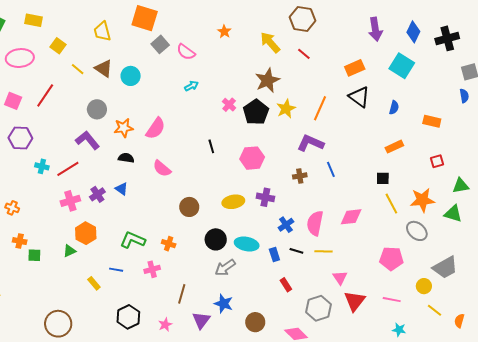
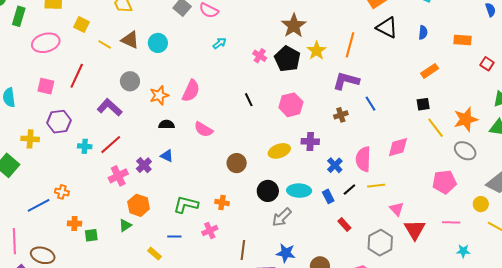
purple L-shape: (87, 140) -> (109, 107), moved
red square: (437, 161) -> (487, 64), moved, turned -32
black line: (296, 251) -> (349, 189), turned -48

